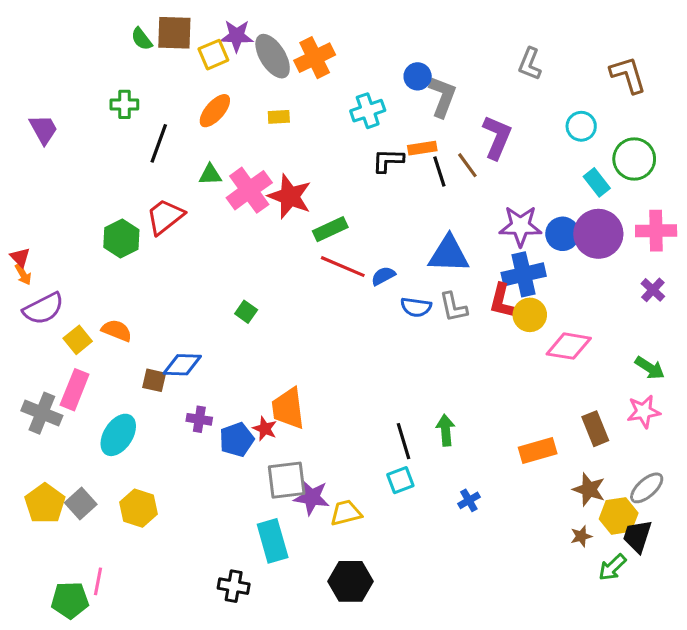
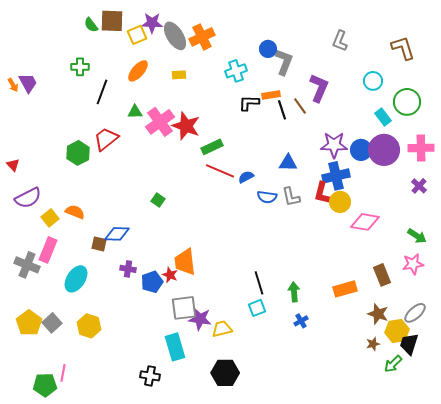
blue triangle: (449, 254) -> (288, 163), size x0.7
orange arrow: (23, 274) -> (13, 85), moved
green arrow: (446, 430) -> (294, 292), moved

